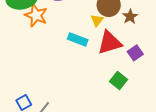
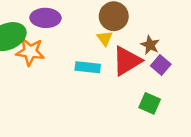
brown star: (130, 17) -> (150, 45), moved

